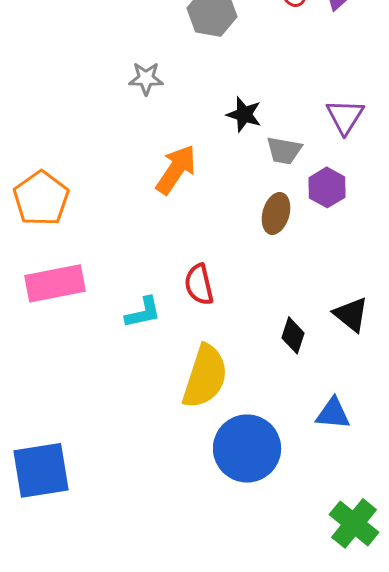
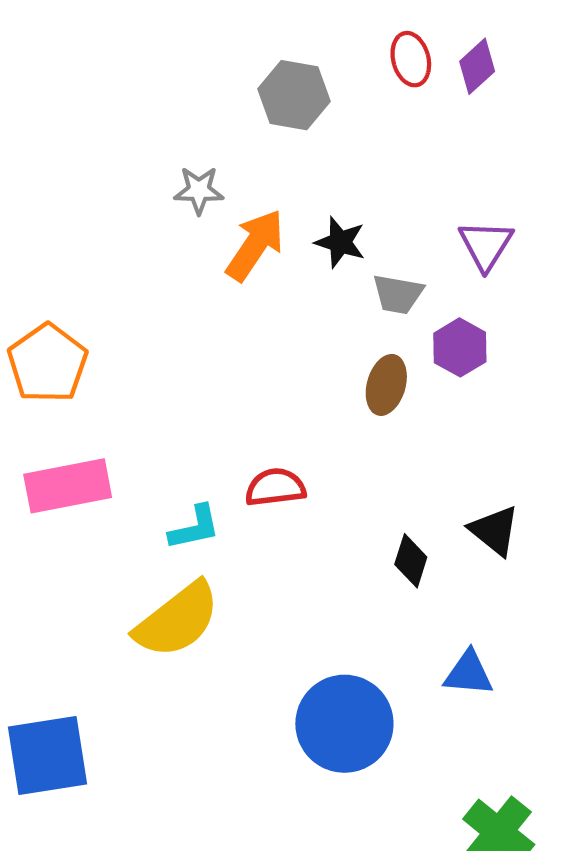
orange arrow: (176, 169) -> (255, 245), moved
red semicircle: (199, 284) -> (275, 487), turned 96
yellow semicircle: (205, 376) -> (177, 620), moved, turned 34

